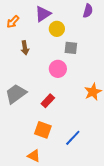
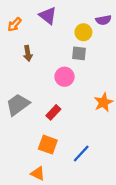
purple semicircle: (88, 11) -> (103, 20), moved, turned 64
purple triangle: (43, 14) -> (48, 16), turned -48
yellow circle: (57, 29) -> (83, 32), moved

